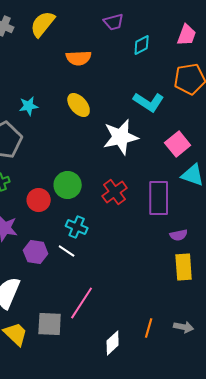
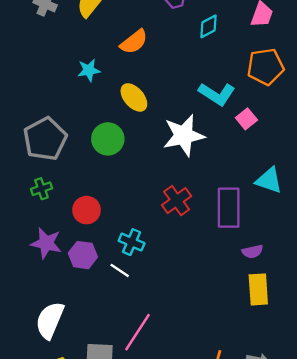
orange semicircle: (79, 58) -> (134, 42), turned -35
cyan star: (29, 106) -> (89, 70), moved
pink square: (178, 144) -> (246, 119), moved, size x0.7
green circle: (68, 185) -> (108, 139), moved
purple hexagon: (36, 252) -> (83, 255), moved

